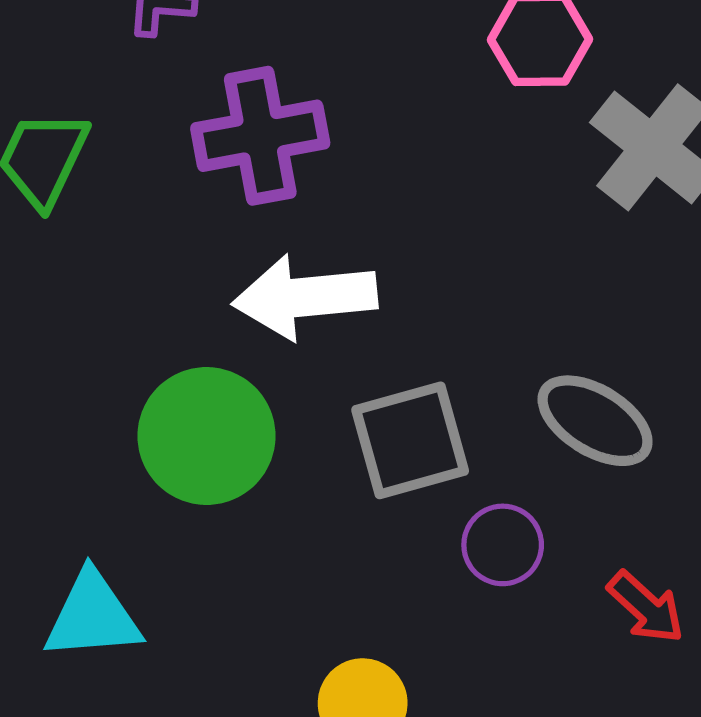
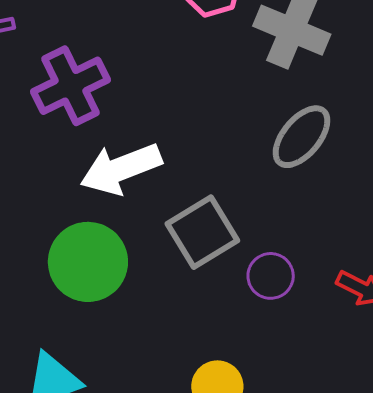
gray ellipse: (595, 421) -> (301, 137), moved, turned -66

